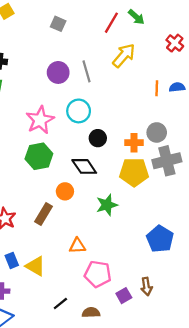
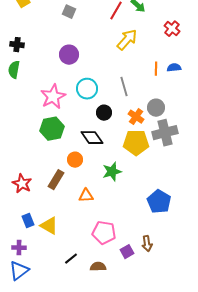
gray line: (86, 71) -> (124, 87), moved
orange cross: (134, 143) -> (136, 117), turned 35
orange triangle: (77, 246) -> (86, 196), moved

